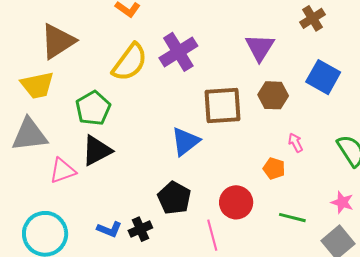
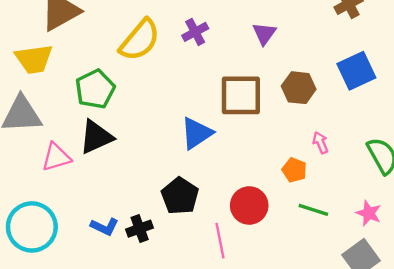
purple triangle: (260, 47) -> (264, 33), moved, size x0.7
purple cross: (178, 52) -> (195, 32), size x0.6
blue square: (323, 77) -> (356, 71), turned 32
green line: (292, 218) -> (313, 210), moved

